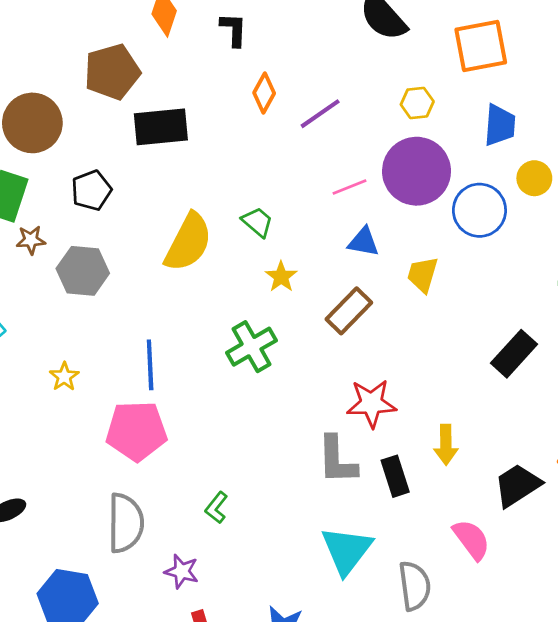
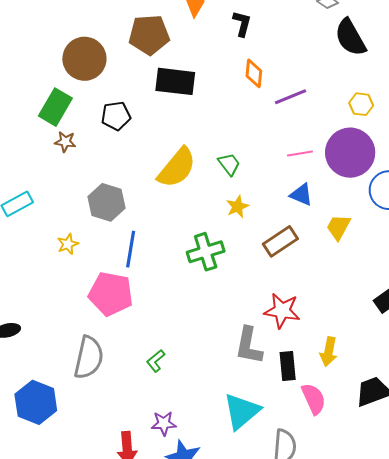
orange diamond: (264, 93) -> (254, 73), turned -36
gray hexagon: (83, 271) -> (106, 202), moved
pink semicircle: (471, 540) -> (314, 399), moved
purple star: (182, 571) -> (164, 423), moved, turned -30

